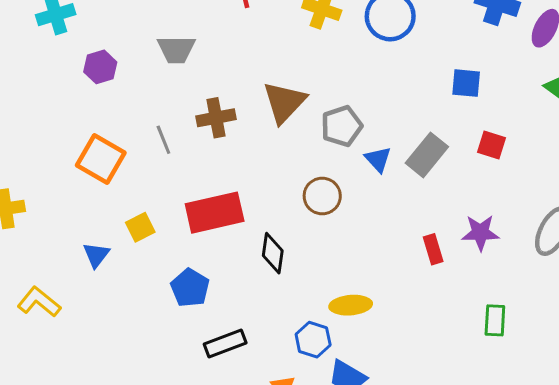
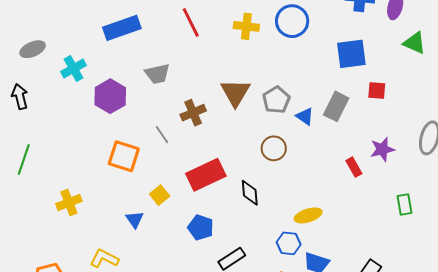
purple hexagon: (100, 67) -> (110, 96), size x1.5
blue square: (466, 83) -> (351, 54), size x1.5

